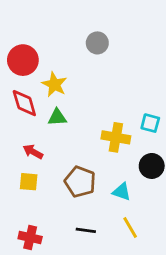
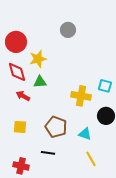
yellow star: (54, 84) -> (38, 59), turned 30
red arrow: (33, 152) -> (23, 96), moved
black line: (86, 230) -> (48, 153), moved

